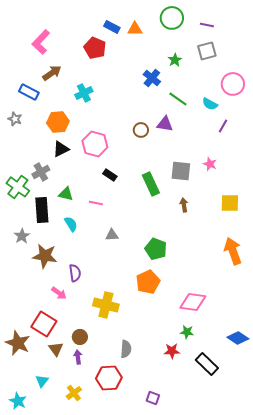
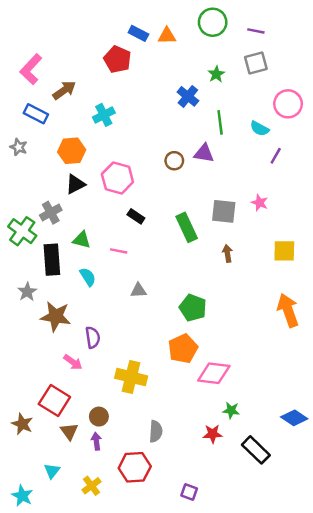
pink L-shape: (41, 42) -> (31, 69), moved
green line: (178, 99) -> (220, 122), turned 48
pink diamond: (193, 302) -> (214, 373), moved
brown star: (18, 343) -> (22, 424), size x0.7

